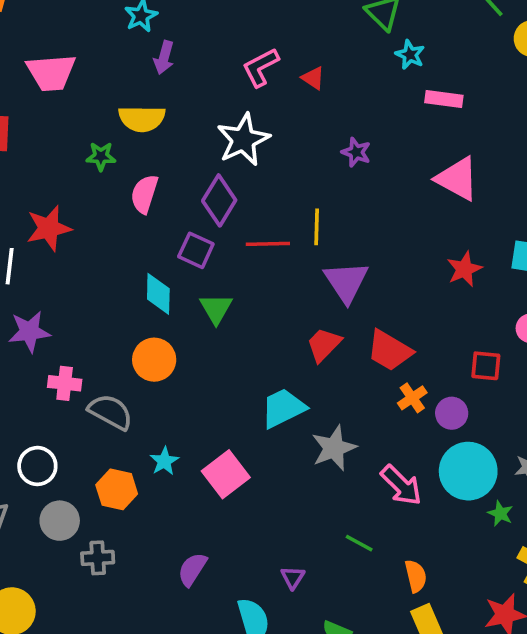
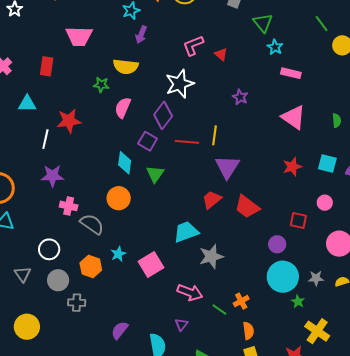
orange cross: (412, 398) -> (241, 301), moved
pink arrow: (401, 485) -> (190, 292), moved, turned -30
purple semicircle: (192, 569) -> (120, 330), moved

